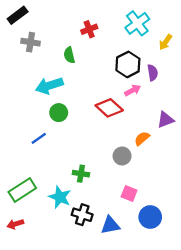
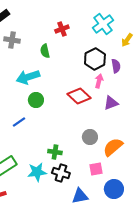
pink arrow: (133, 90) -> (99, 81), turned -48
purple triangle: (165, 120) -> (111, 103), moved
orange semicircle: (142, 138) -> (113, 147), moved, size x1.5
pink square: (129, 194) -> (96, 169), turned -32
cyan star: (60, 197) -> (37, 172), turned -30
black cross: (82, 215) -> (61, 173), moved

